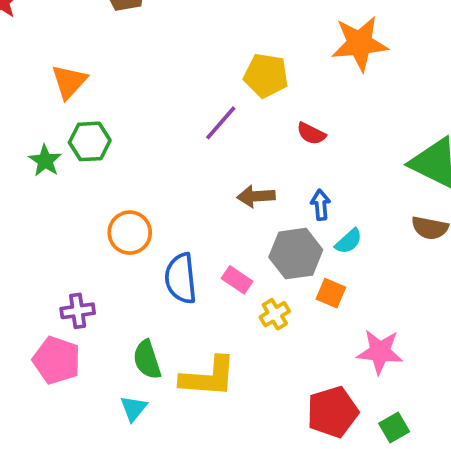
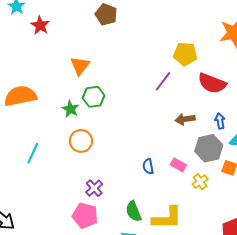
red semicircle: (311, 134) -> (212, 83), size x1.8
orange circle: (130, 233) -> (81, 141), moved
blue semicircle: (181, 278) -> (148, 166), size x0.6
purple cross: (78, 311) -> (94, 188), turned -30

